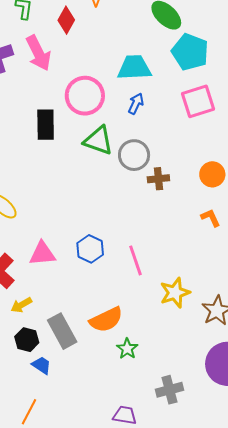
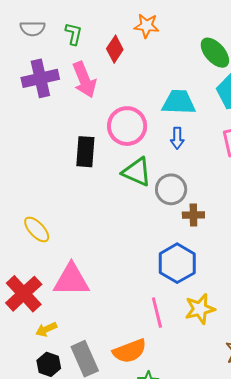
blue arrow: (136, 104) -> (177, 138), turned 150
blue hexagon: (90, 249) -> (177, 263), moved, size x1.4
pink triangle: (42, 254) -> (71, 280), size x1.4
pink line: (135, 260) -> (157, 313), moved
yellow star: (175, 293) -> (200, 309), moved

